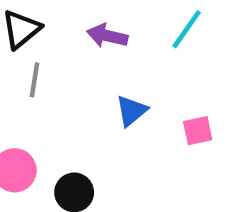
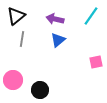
blue triangle: (131, 111) -> (58, 40), moved

